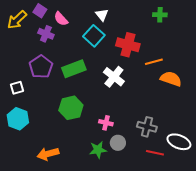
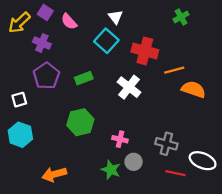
green cross: (160, 15) -> (181, 17), turned -32
purple cross: (46, 34) -> (42, 43), moved
green rectangle: (74, 69) -> (84, 78), size x0.7
green star: (98, 150) -> (111, 170), turned 30

